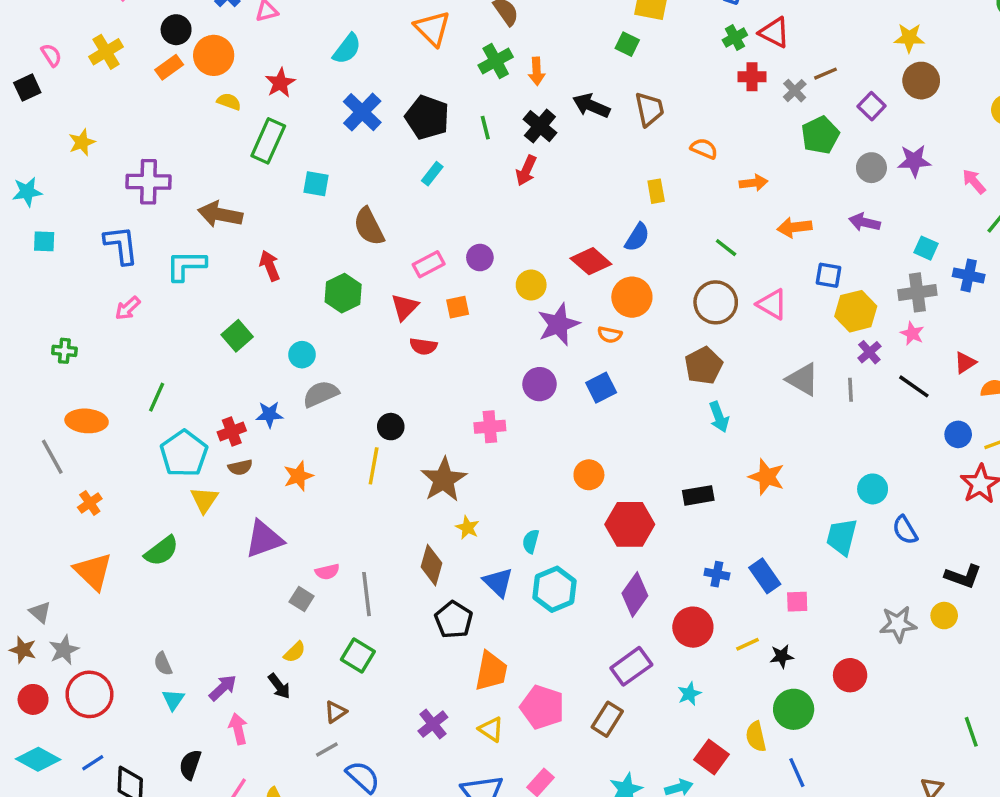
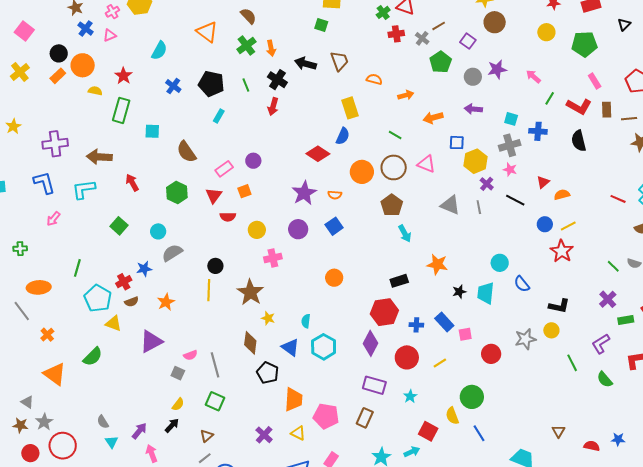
blue cross: (362, 112) -> (173, 86), size x0.7
yellow rectangle: (656, 191) -> (350, 108), size x1.5
yellow circle: (531, 285) -> (257, 230), moved
orange circle: (632, 297) -> (362, 172), moved
yellow triangle: (204, 500) -> (113, 323), turned -36
red hexagon: (630, 524) -> (384, 312), moved
black star: (782, 656) -> (459, 292), moved
purple rectangle: (631, 666) -> (374, 385), turned 60
red circle: (850, 675) -> (491, 354), moved
black arrow: (279, 686) -> (172, 425), turned -91
green line: (971, 732) -> (572, 363), moved

